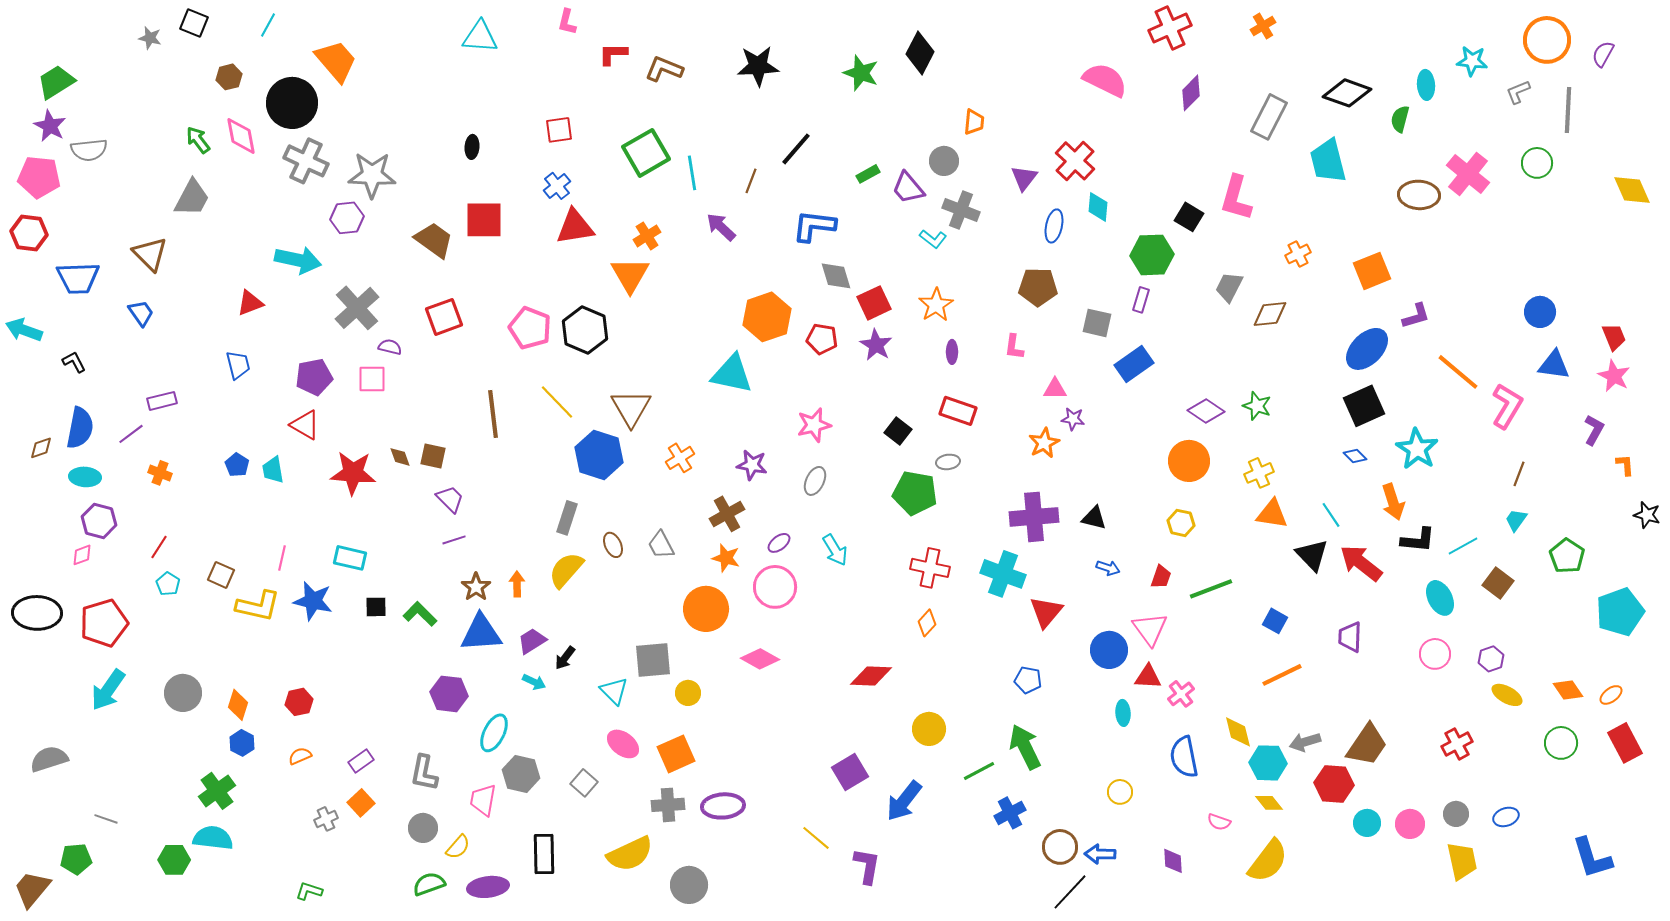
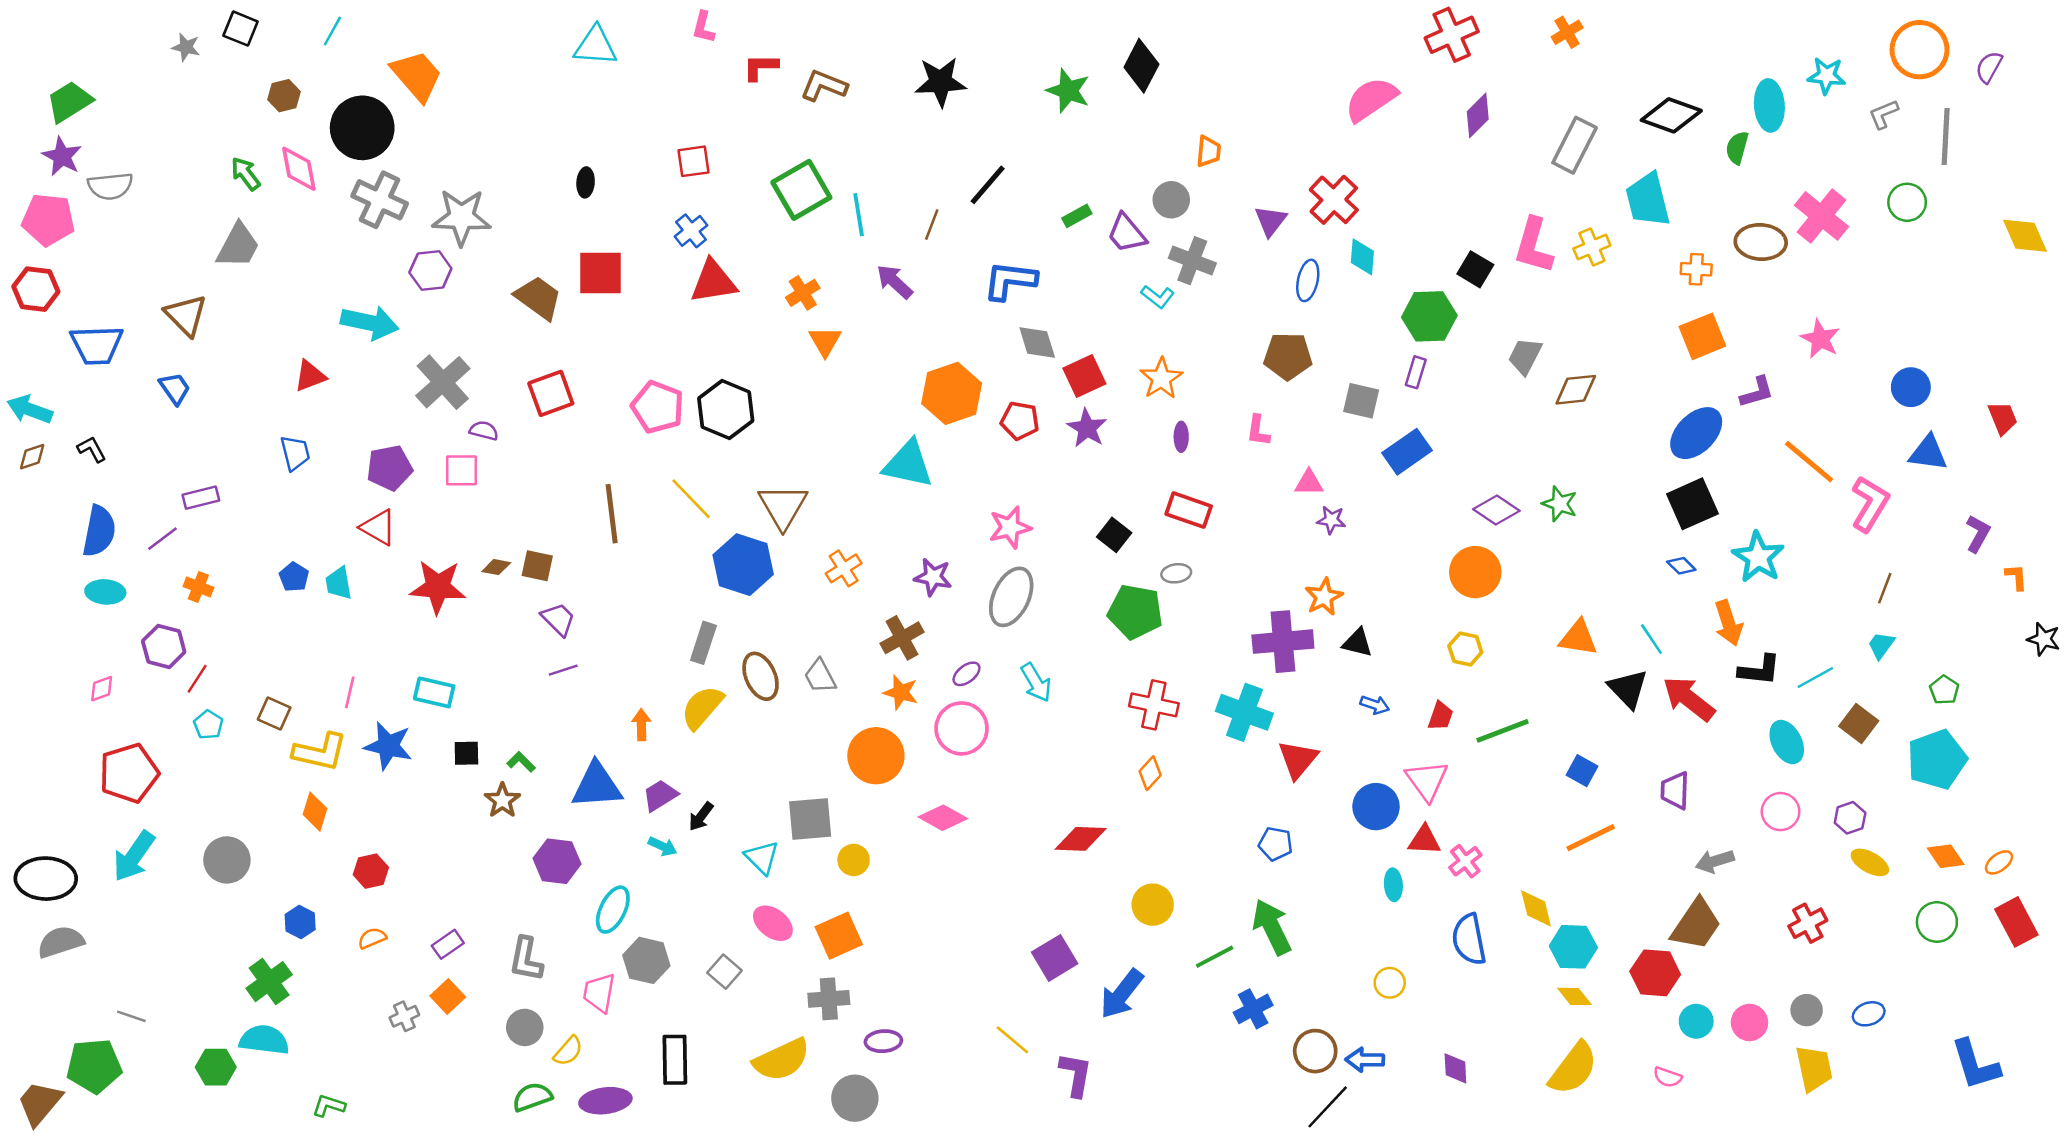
pink semicircle: (1105, 80) -> (1371, 99), turned -60
cyan ellipse: (1426, 85) -> (1769, 105), size x1.4
orange cross: (1298, 254) -> (1696, 269), moved, turned 30
orange triangle: (630, 275) -> (825, 341), moved, size x0.7
pink star: (1614, 376) -> (1820, 339), moved
orange star: (1044, 443) -> (1324, 597), moved
brown diamond: (41, 448) -> (32, 457), moved
brown diamond: (400, 457) -> (496, 567), turned -60
yellow cross: (1259, 473) -> (1592, 247), moved
gray ellipse: (815, 481) -> (1011, 597), size x1.6
purple hexagon: (99, 521) -> (164, 647), moved
brown ellipse: (613, 545) -> (761, 676), size x1.5
green pentagon: (1567, 556) -> (1944, 690), size x0.7
brown star: (476, 587) -> (502, 800), moved
cyan pentagon: (1620, 612) -> (1937, 759), moved
black ellipse: (37, 613) -> (46, 879), moved
green L-shape: (420, 614) -> (521, 762), size x0.7
orange diamond: (238, 705) -> (315, 812), moved
gray arrow: (1305, 742) -> (1715, 861), moved
purple ellipse: (723, 806) -> (883, 1041), moved, size x0.7
pink semicircle: (1219, 822) -> (1668, 1077), moved
green pentagon: (76, 859) -> (94, 1066), size x1.4
green L-shape: (309, 891) -> (329, 1106), moved

